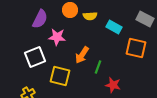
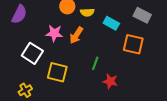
purple semicircle: (40, 19) -> (19, 14), moved
orange arrow: (82, 55) -> (76, 35), moved
white square: (35, 57) -> (32, 53), turned -35

